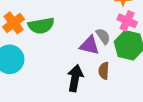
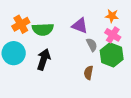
purple triangle: (89, 45) -> (80, 26), moved
black arrow: (75, 78) -> (44, 59), moved

